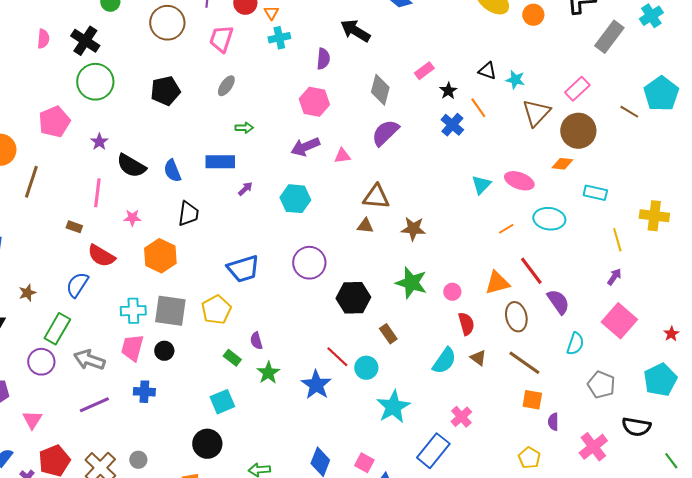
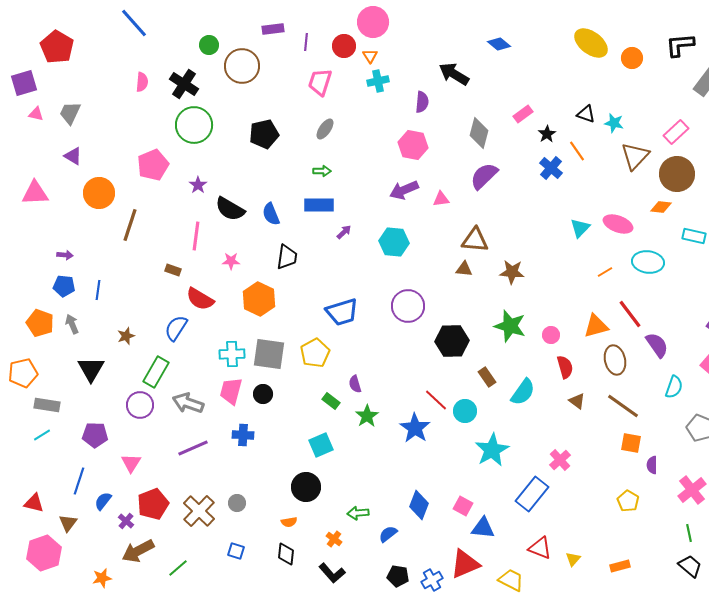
brown circle: (167, 23) -> (242, 66), moved
green arrow: (244, 128) -> (322, 171), moved
cyan semicircle: (444, 361) -> (523, 392), moved

